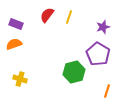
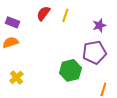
purple pentagon: (98, 54) -> (94, 52), turned 30
yellow cross: (20, 79) -> (16, 77), turned 32

